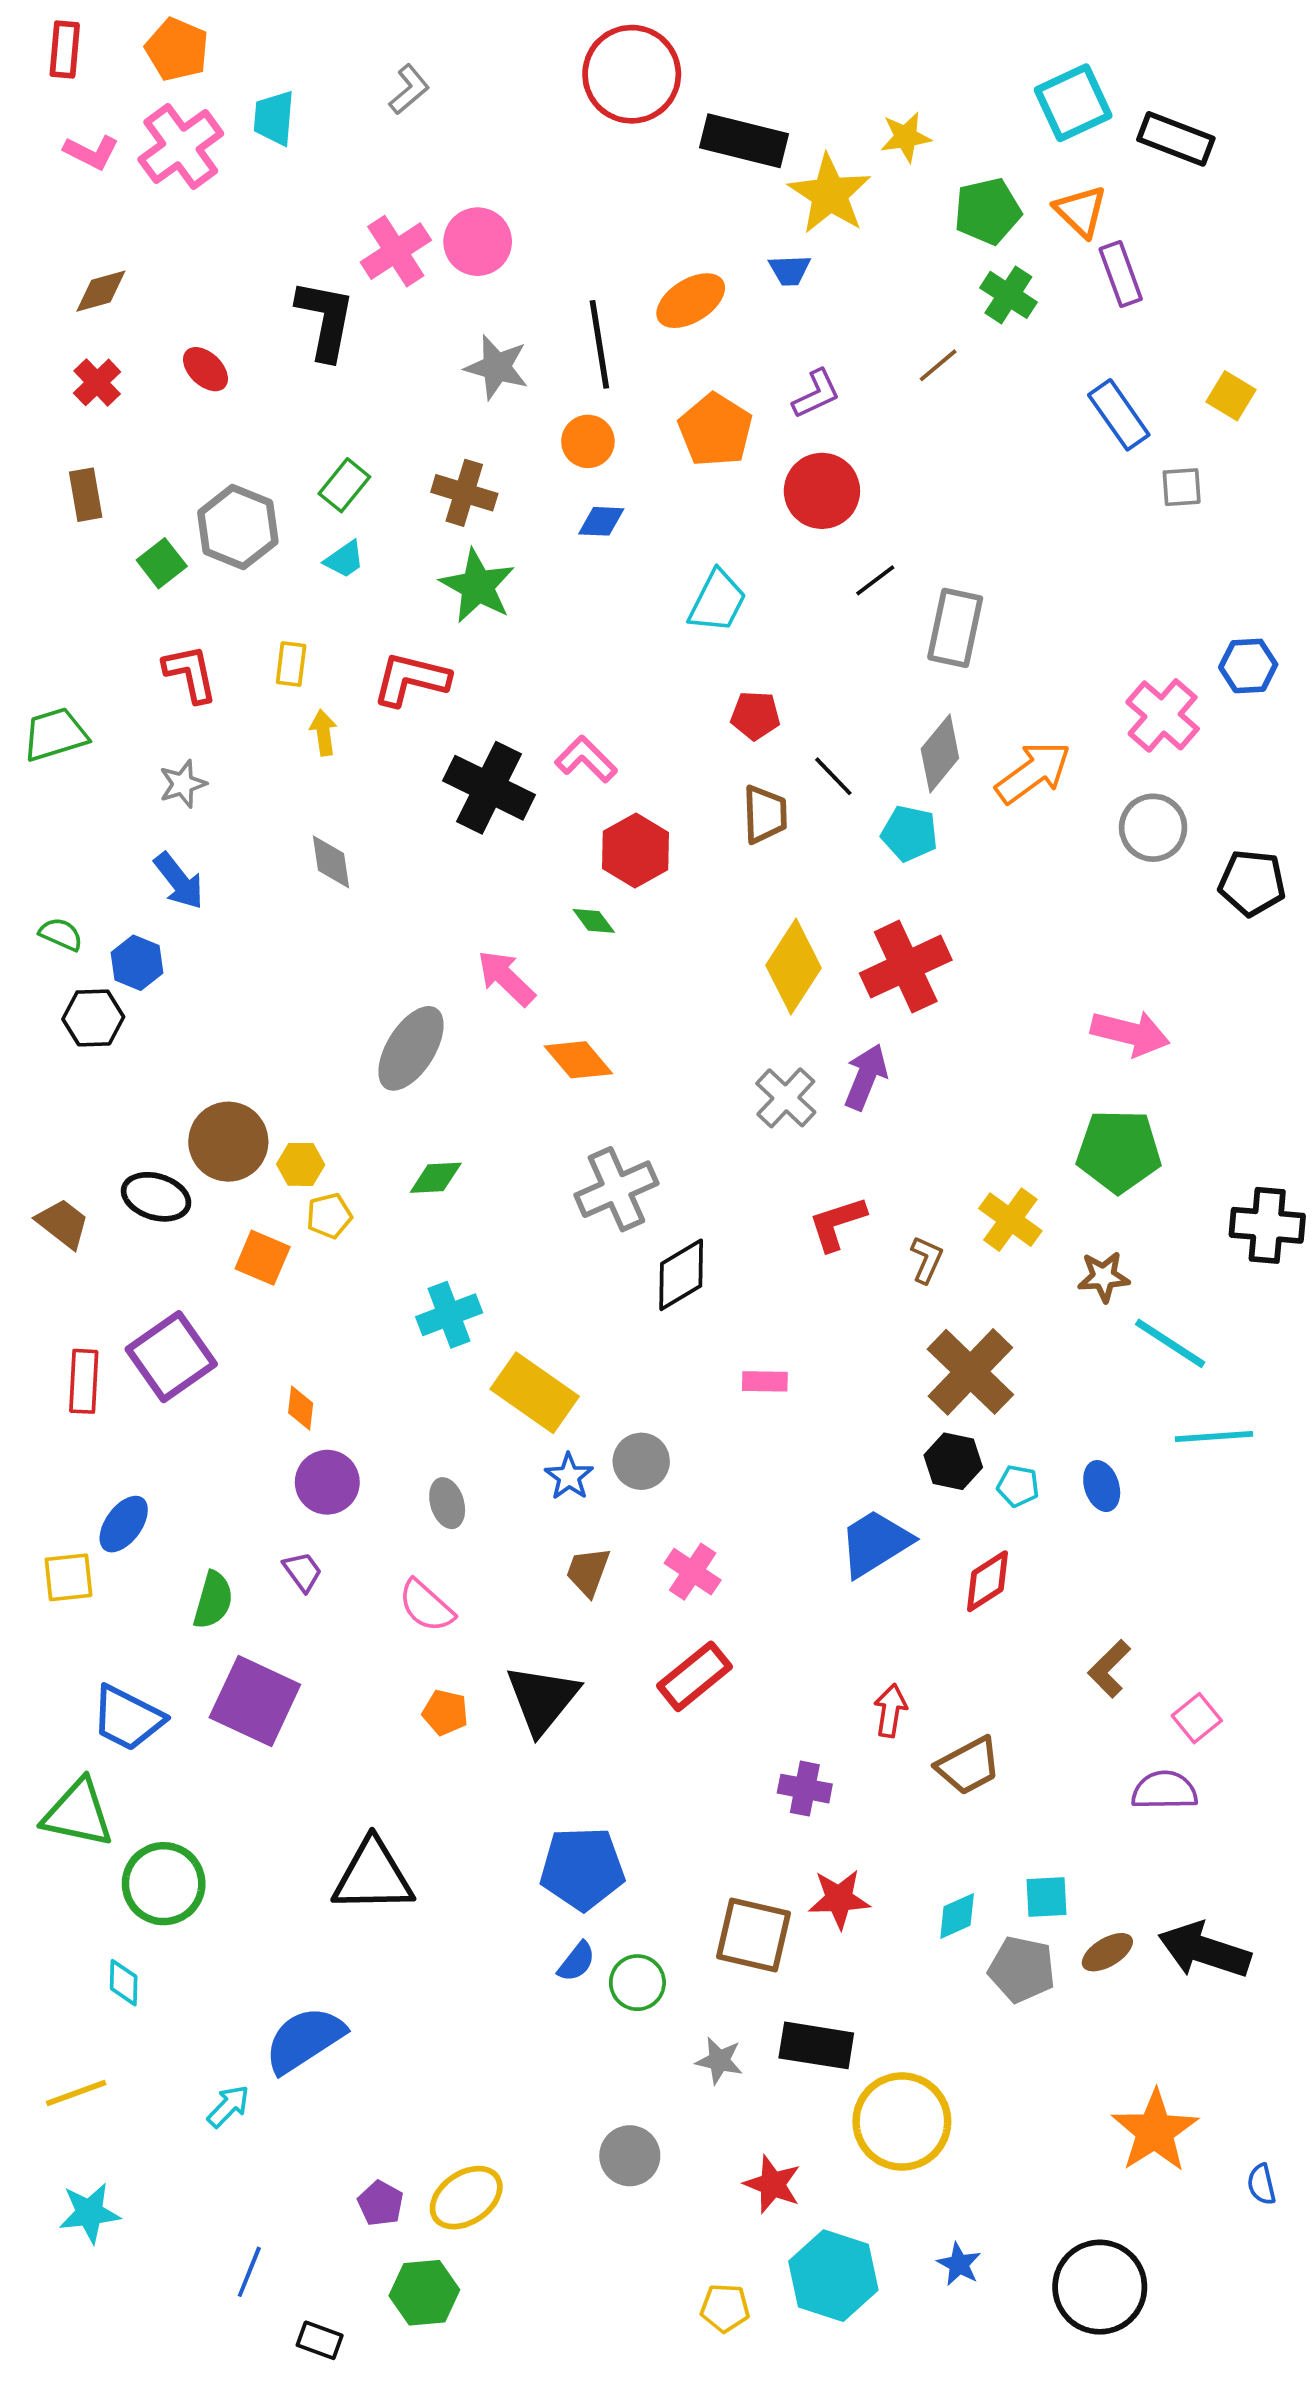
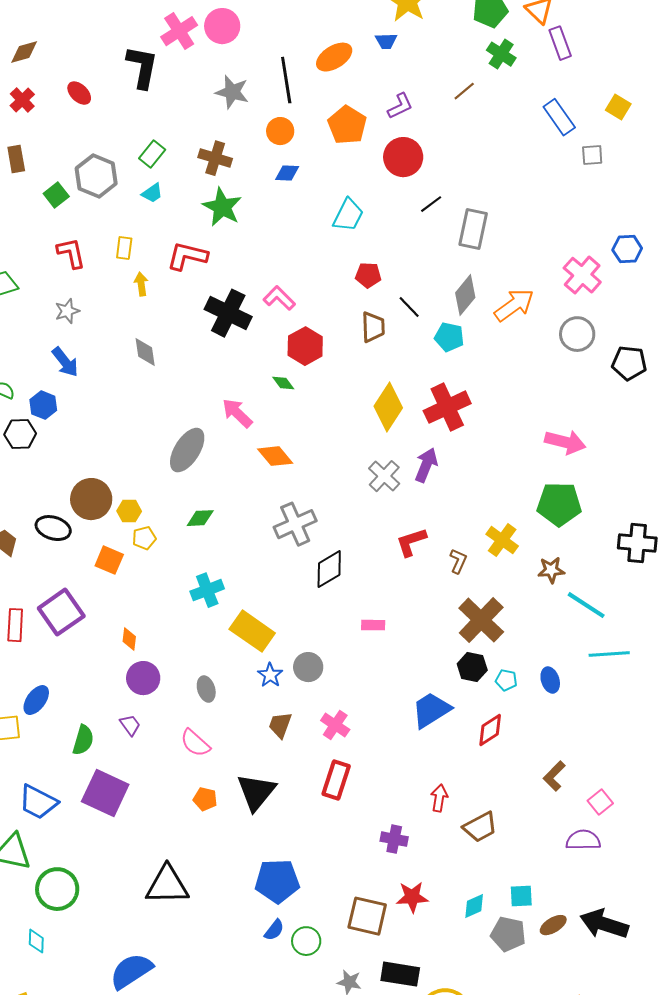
red rectangle: (694, 1676) -> (336, 780), turned -33

